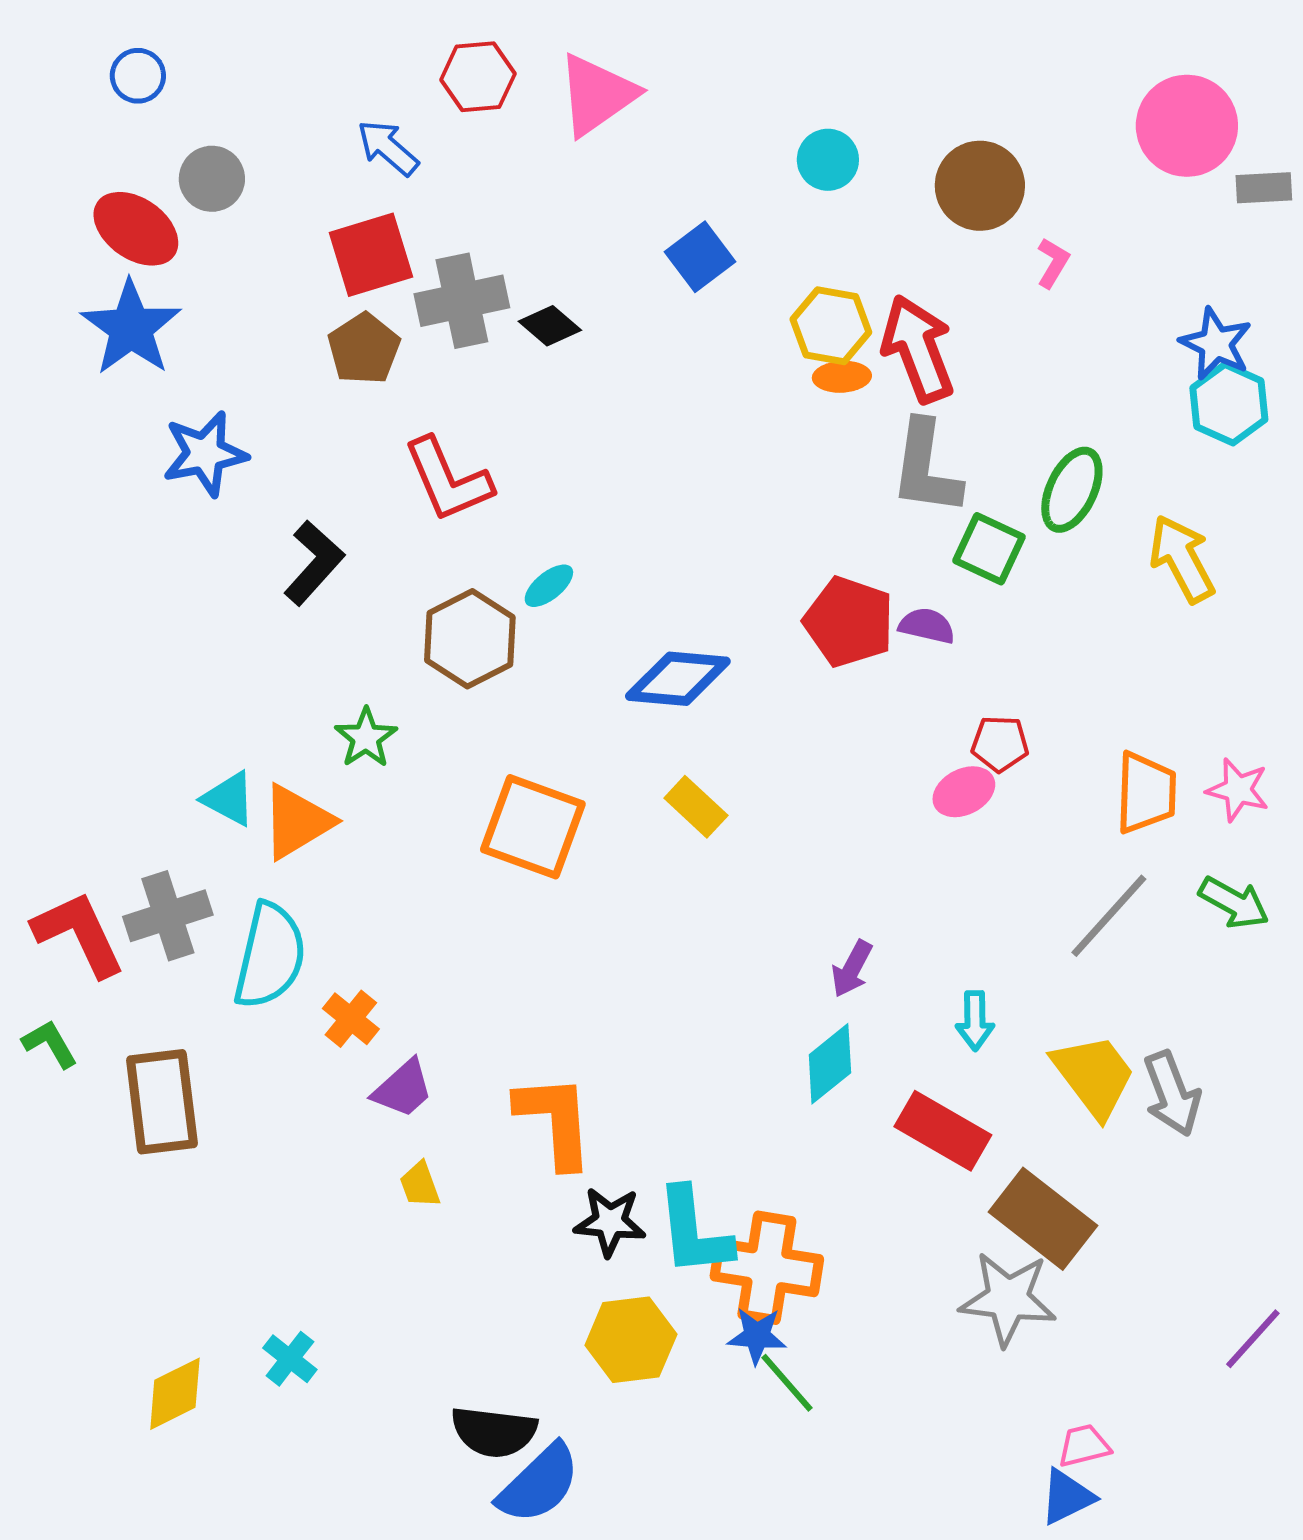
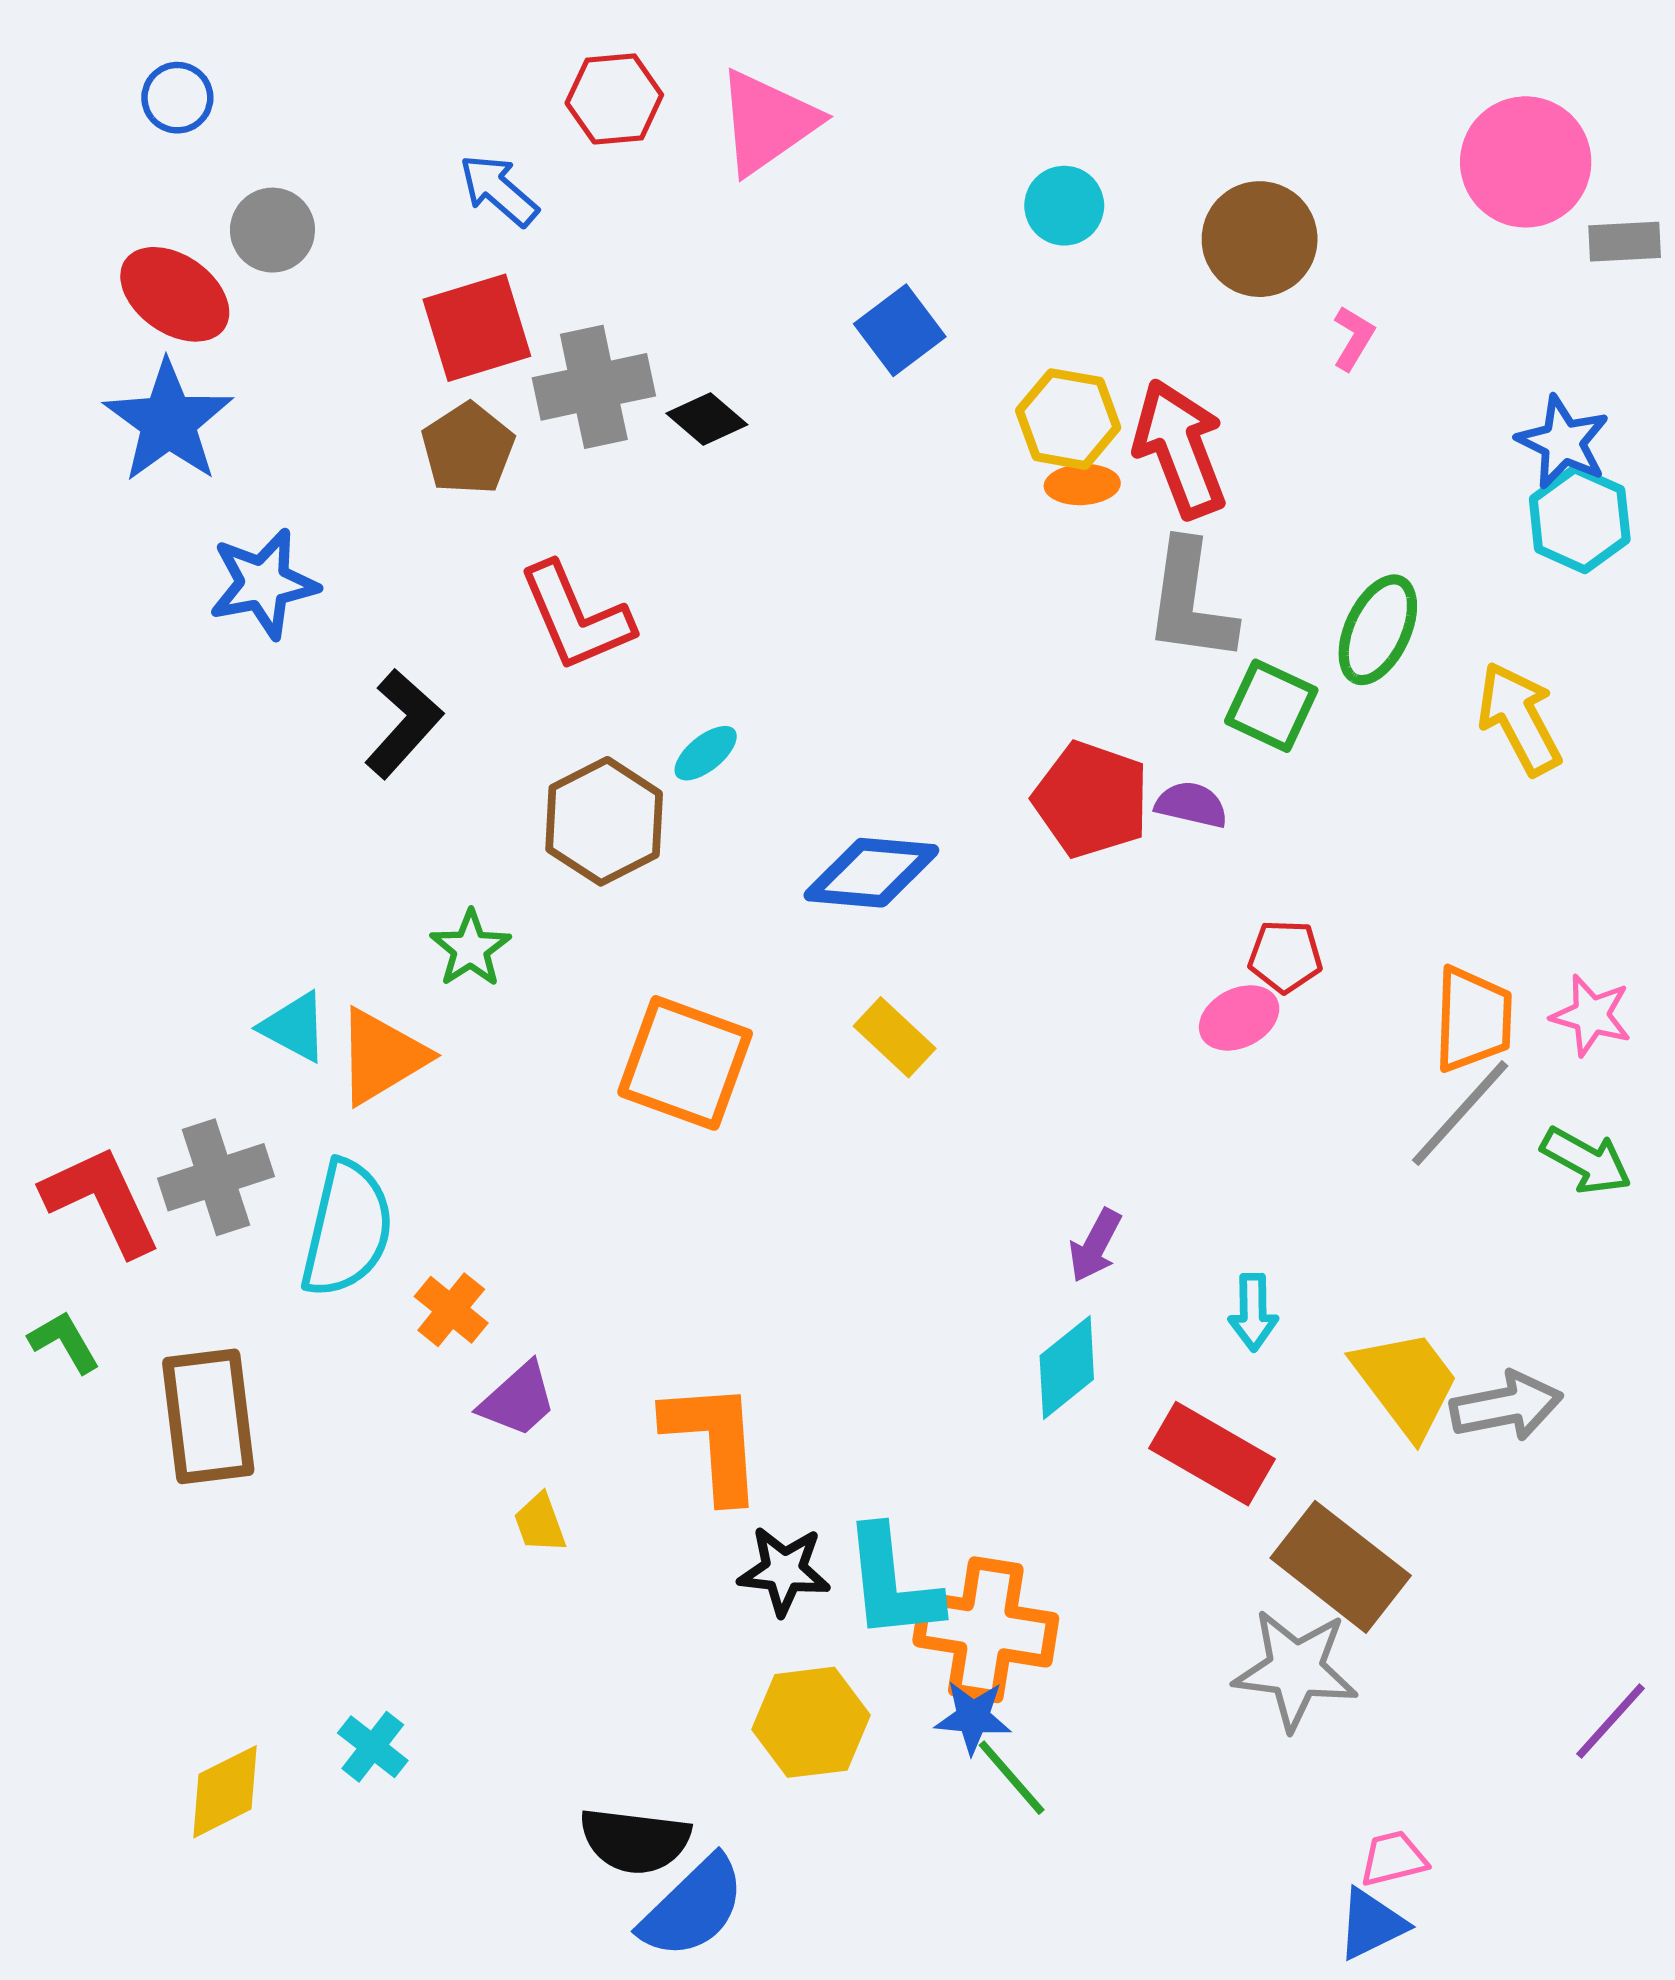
gray line: (1109, 916) -> (1460, 1113), moved
gray arrow: (1172, 1094) -> (1506, 1406), turned -80

